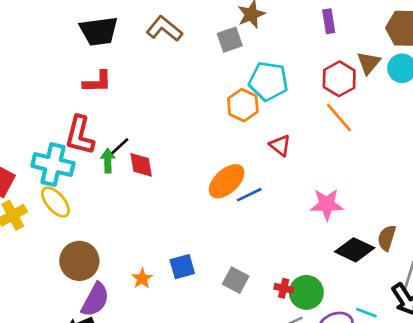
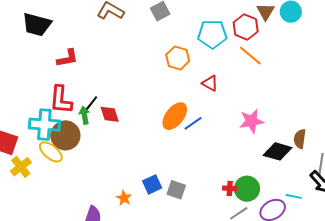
black trapezoid: (99, 31) -> (37, 25), moved, turned 32
cyan pentagon: (268, 81) -> (212, 34), moved
brown circle: (79, 261) -> (65, 135), moved
gray square: (236, 280) -> (176, 190), moved

